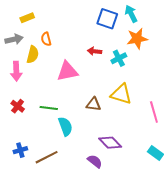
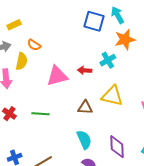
orange semicircle: (46, 39) -> (34, 45), turned -40
red arrow: (95, 51) -> (85, 70), moved
cyan semicircle: (65, 126) -> (84, 140), moved
purple diamond: (110, 143) -> (117, 147), moved, turned 45

